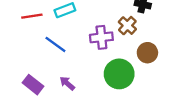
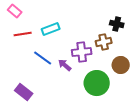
brown cross: (127, 26) -> (104, 42), turned 35
purple arrow: (67, 83) -> (65, 65), moved

